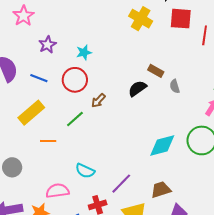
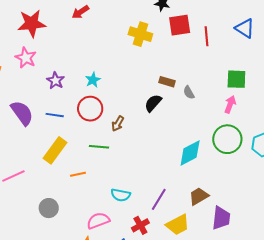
green line: (75, 119) -> (99, 147), turned 60

